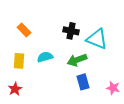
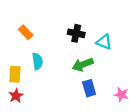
cyan triangle: (97, 39) -> (104, 42), size x0.7
cyan semicircle: (45, 57) -> (37, 61), moved, turned 98
yellow rectangle: (19, 61) -> (15, 74), moved

